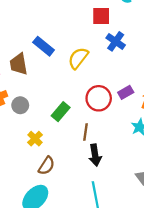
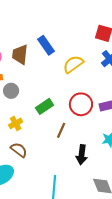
black arrow: (95, 155) -> (82, 155), moved
brown semicircle: (46, 166) -> (19, 150), turned -102

